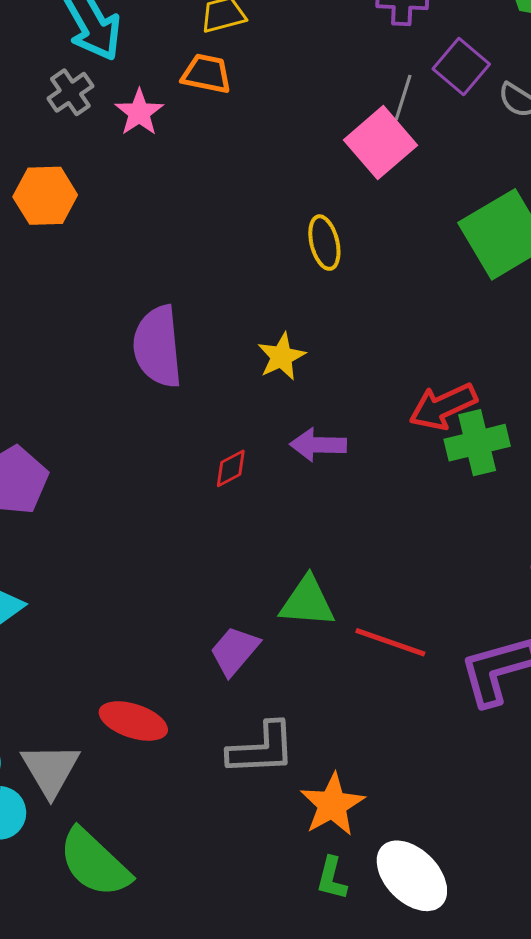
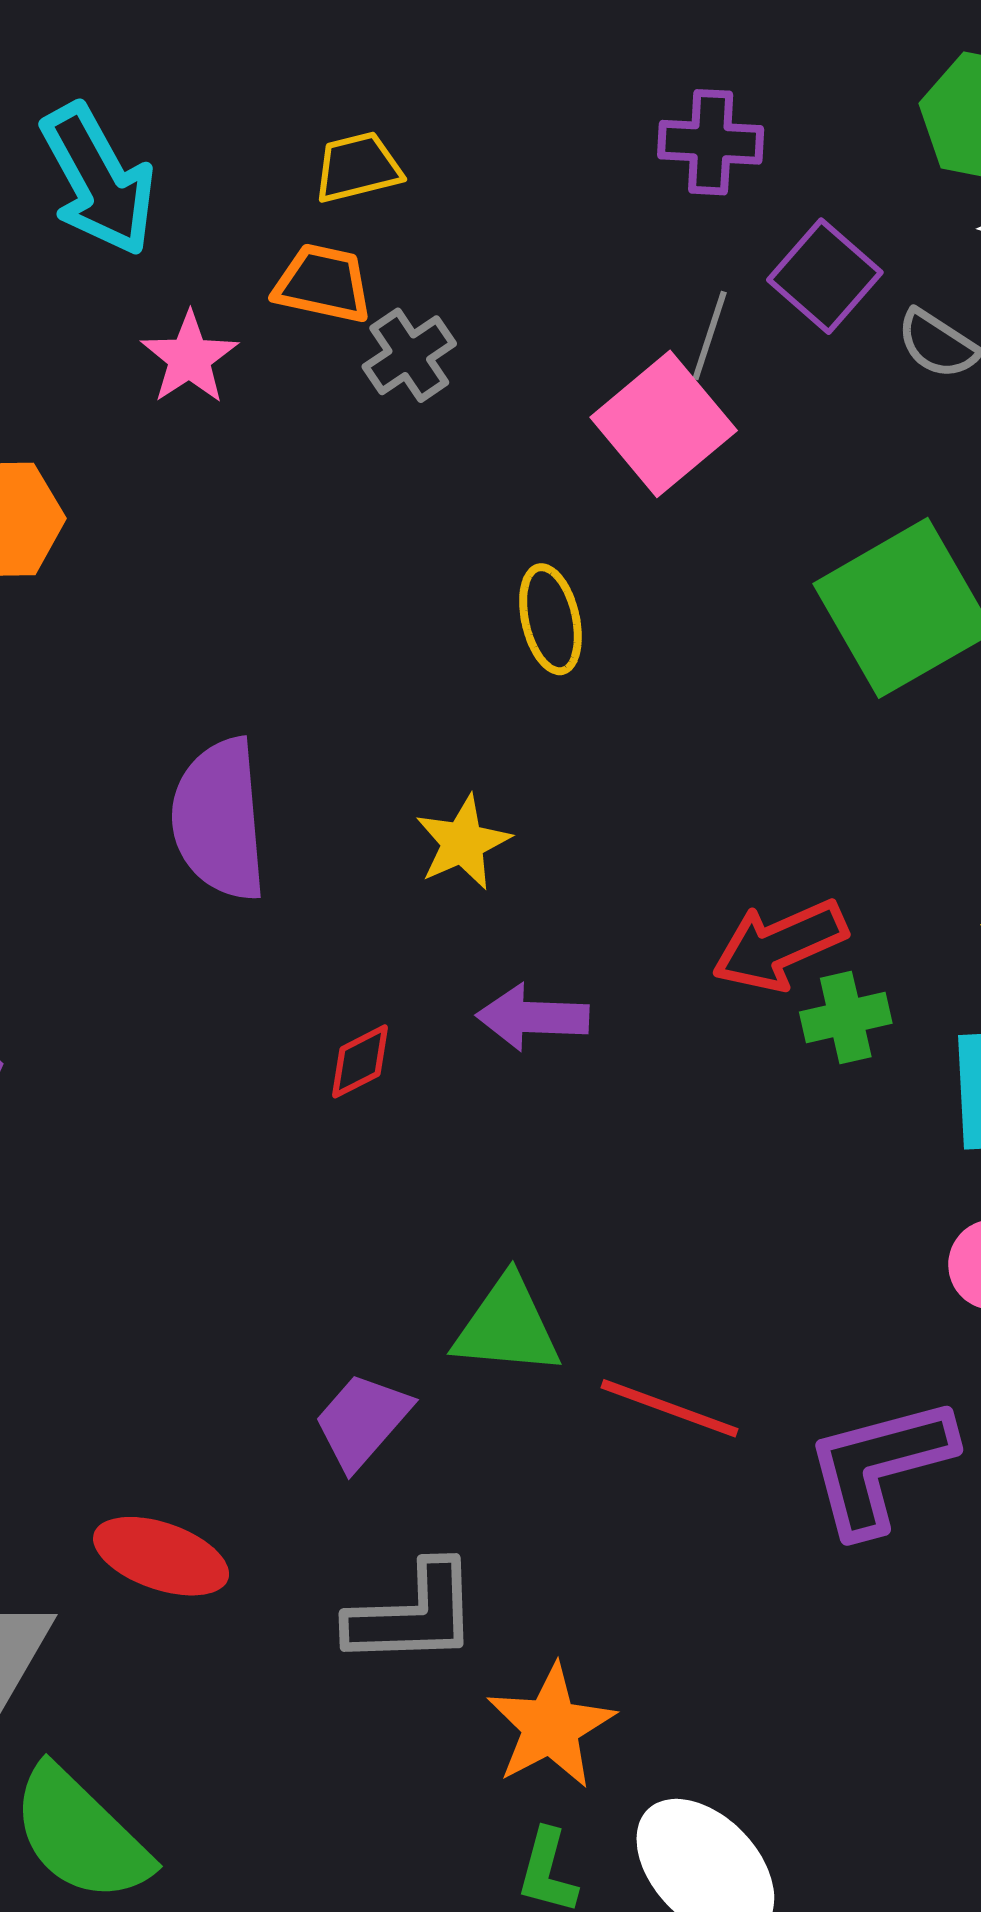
gray cross: (70, 92) -> (409, 355), moved
green cross: (477, 443) -> (846, 1018), size x0.7

